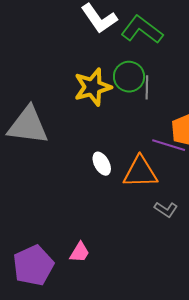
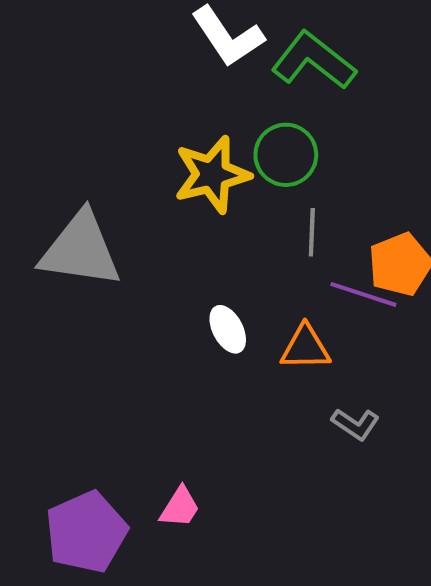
gray line: (147, 87) -> (312, 232), moved
orange triangle: (140, 172) -> (305, 348), size x0.7

